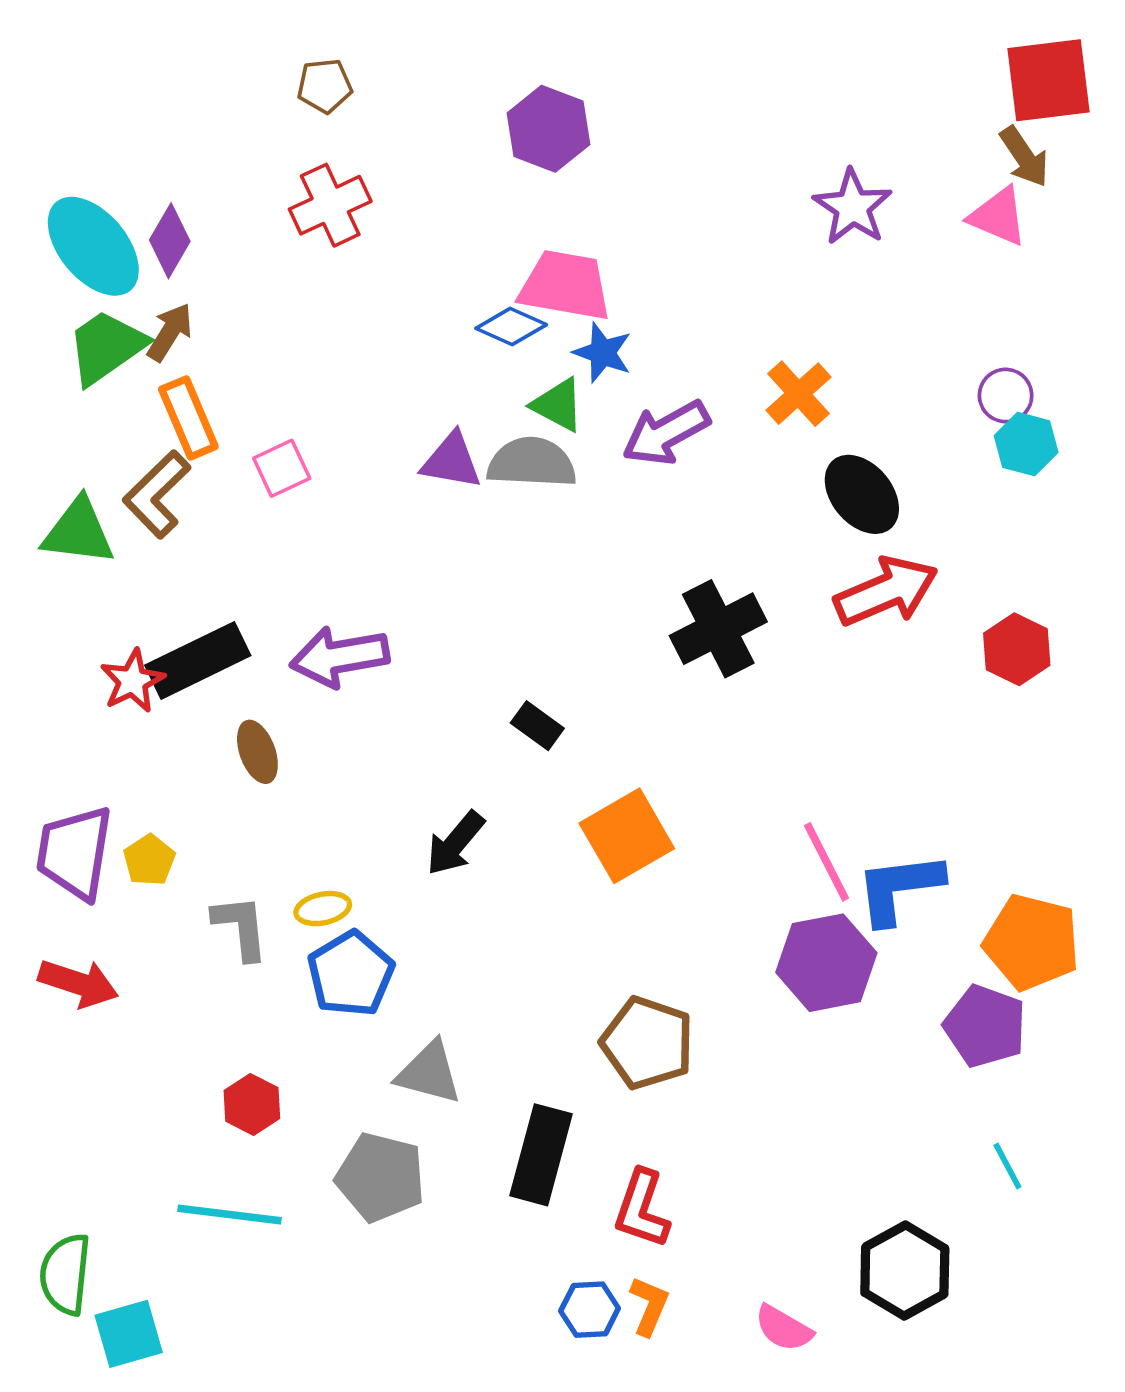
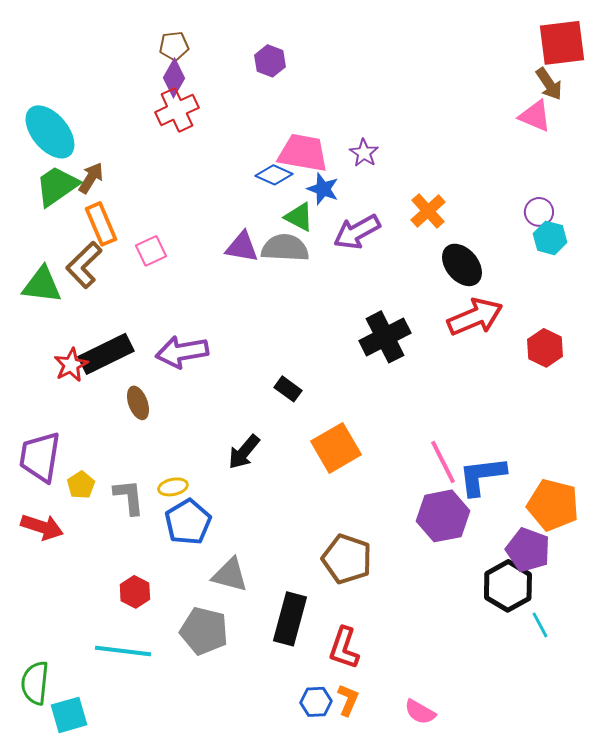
purple hexagon: (548, 129) -> (270, 61), moved, size x0.7
purple star: (853, 207) -> (364, 153), moved, size x0.7
purple diamond: (170, 241) -> (174, 78), moved
yellow pentagon: (149, 860) -> (81, 485), moved
black hexagon: (905, 1270) -> (508, 586), moved

